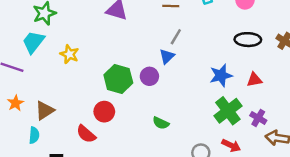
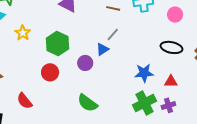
green hexagon: (118, 79) -> (58, 43), moved
red circle: (104, 112) -> (50, 72), moved
purple cross: (258, 118) -> (168, 105), moved, turned 32
green semicircle: (161, 123) -> (87, 103), size x1.5

